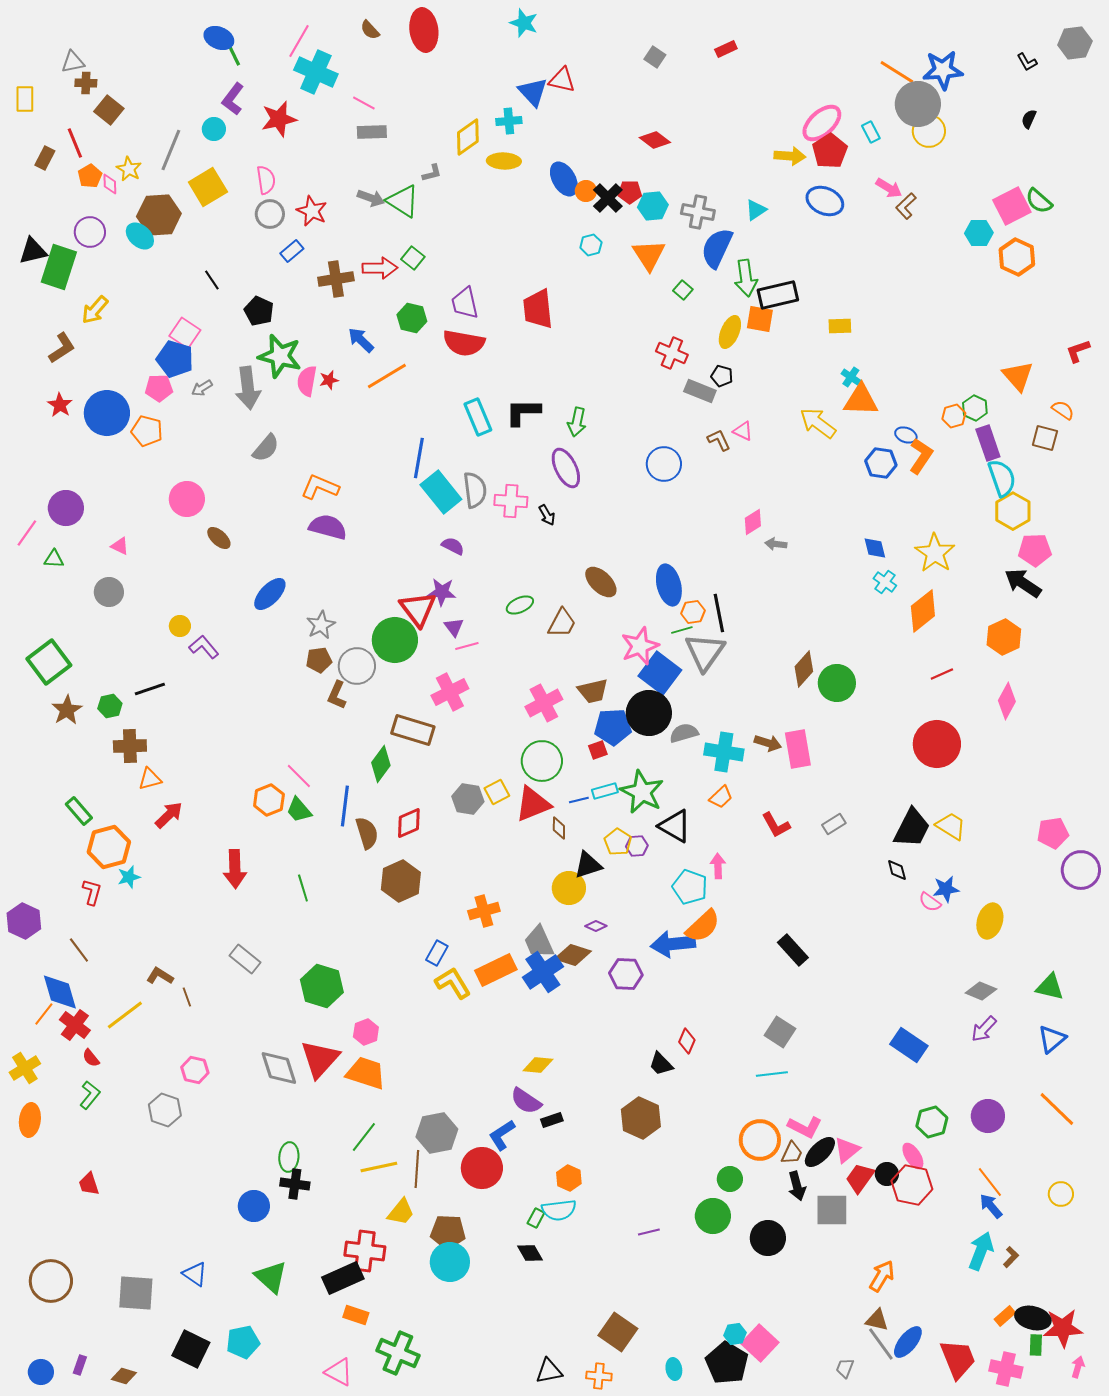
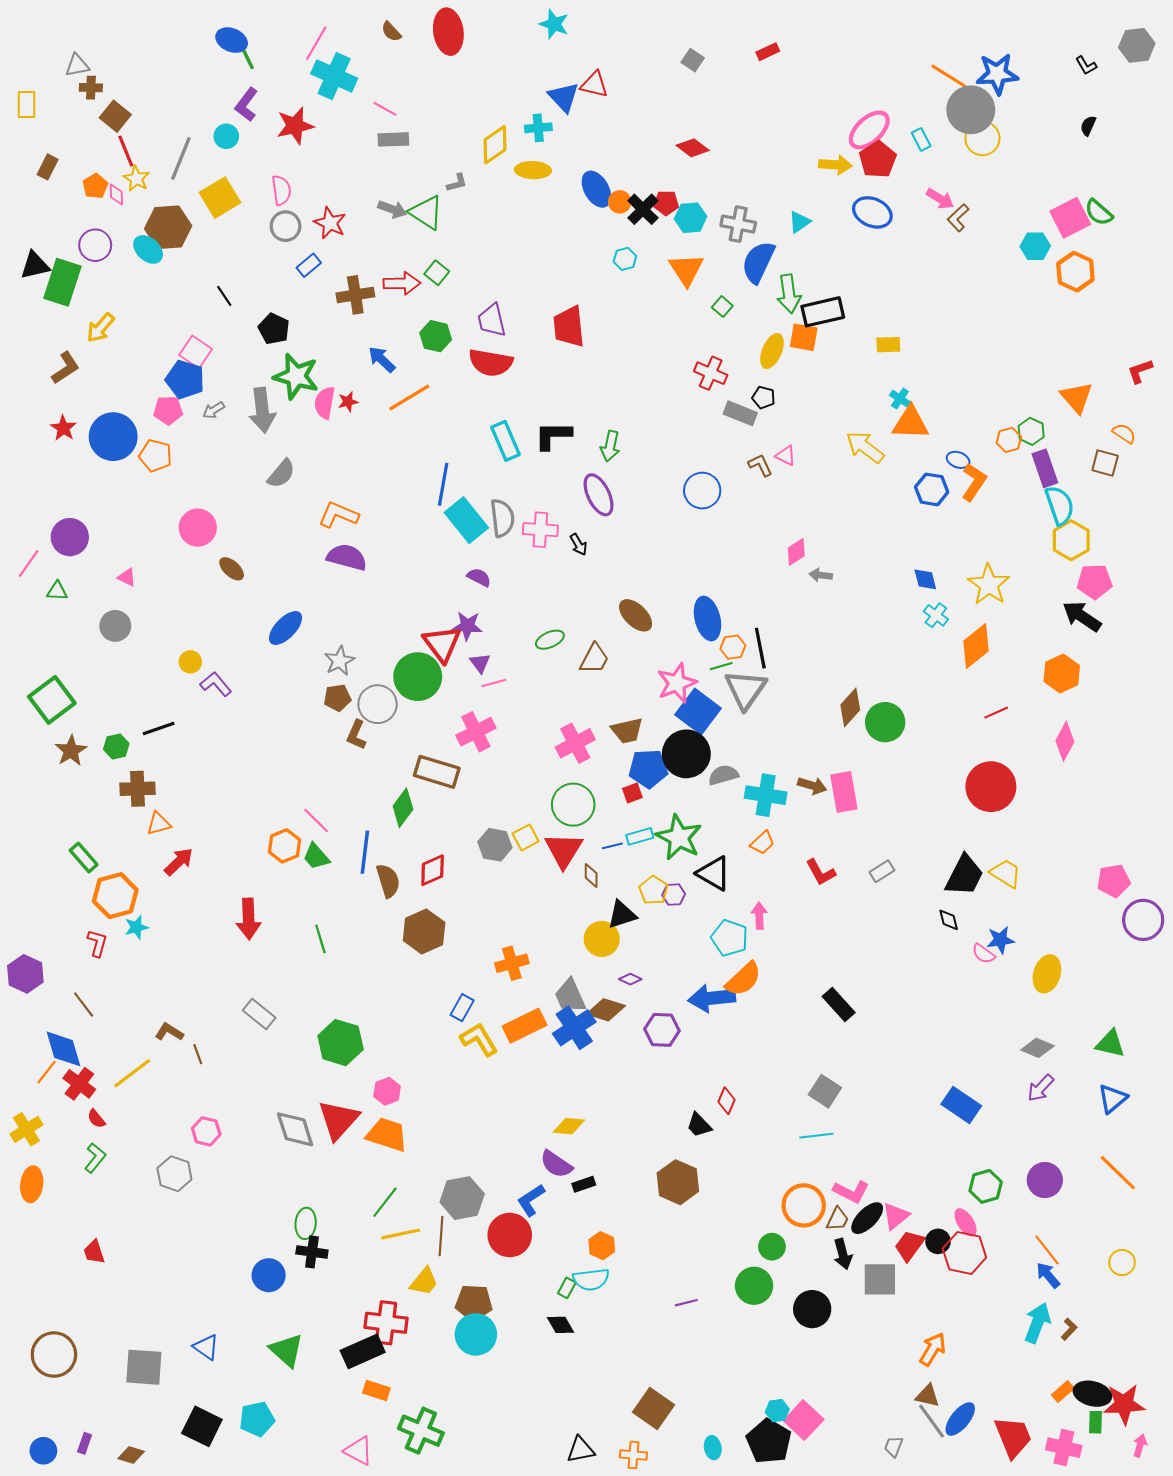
red line: (75, 143) -> (126, 151), moved
red triangle: (533, 804) -> (564, 850), turned -36

